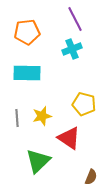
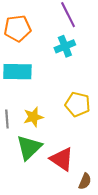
red triangle: (69, 138) -> (62, 159), moved
green triangle: (38, 161) -> (29, 148), moved

